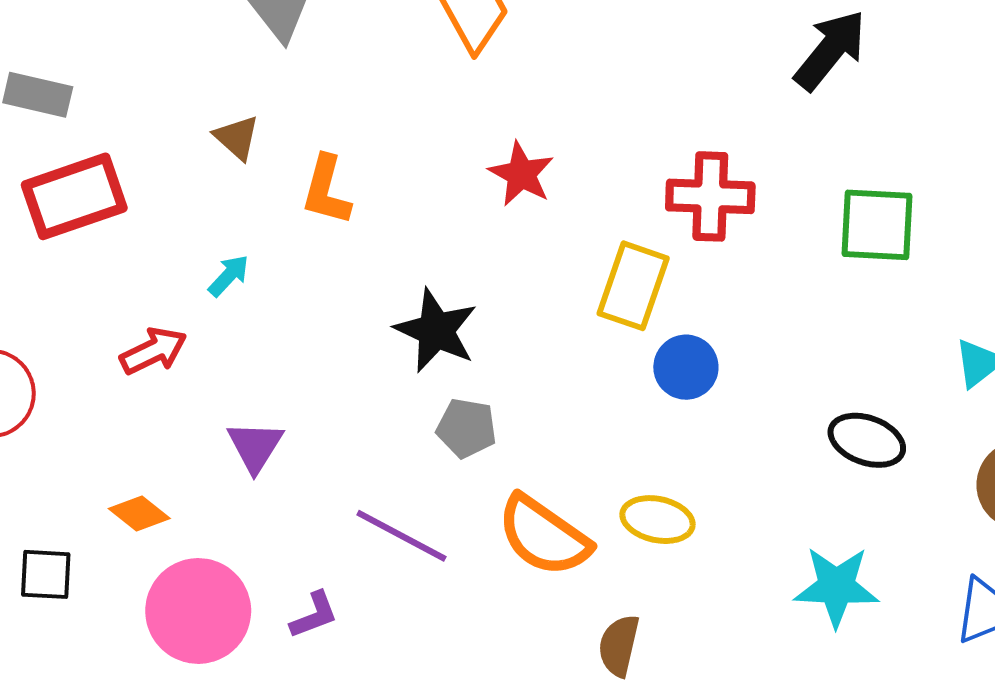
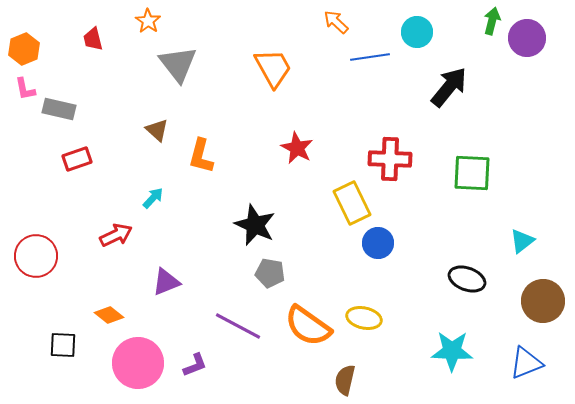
red rectangle: (74, 196) -> (77, 159), size x0.6
yellow rectangle: (633, 286) -> (352, 203), turned -45
purple triangle: (255, 446) -> (166, 282), turned 36

